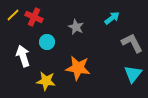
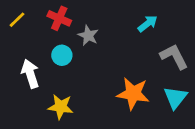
red cross: (34, 17) -> (59, 18), moved
gray star: (76, 27) -> (88, 35), moved
orange star: (78, 68) -> (133, 94), moved

